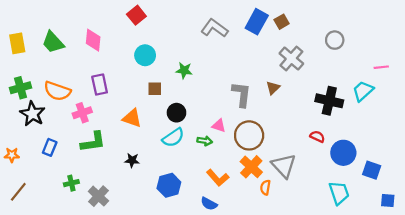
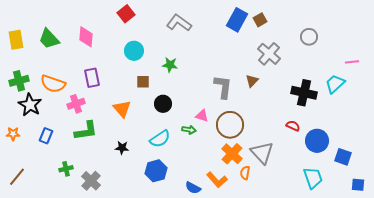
gray L-shape: (214, 28) -> (179, 23), moved
orange triangle: (132, 118) -> (122, 109), turned 30
cyan semicircle: (173, 138) -> (160, 139), moved
orange star: (12, 155) -> (13, 134), moved
orange L-shape: (218, 178) -> (217, 180), moved

